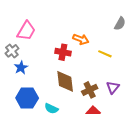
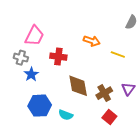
gray cross: (12, 51) -> (21, 58), turned -32
red cross: (63, 52) -> (58, 57), moved

